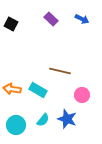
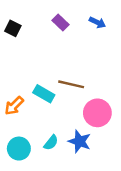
orange arrow: (12, 89) -> (14, 106), turned -54
cyan rectangle: (38, 90) -> (44, 94), moved
pink circle: (82, 95) -> (97, 113), size x1.5

